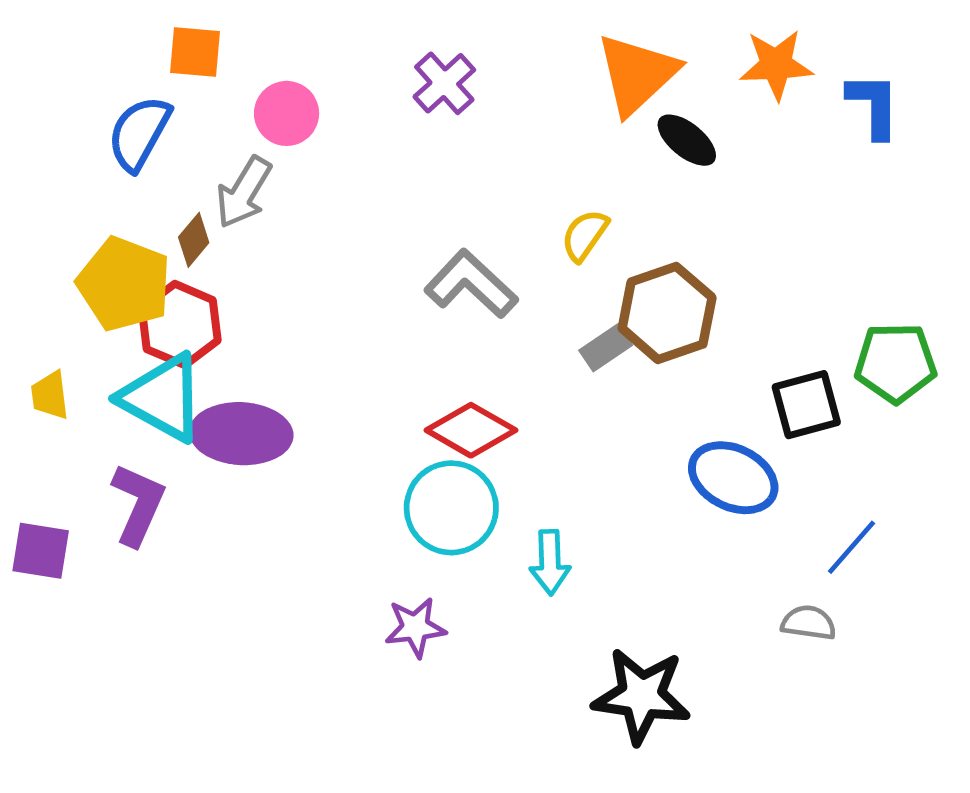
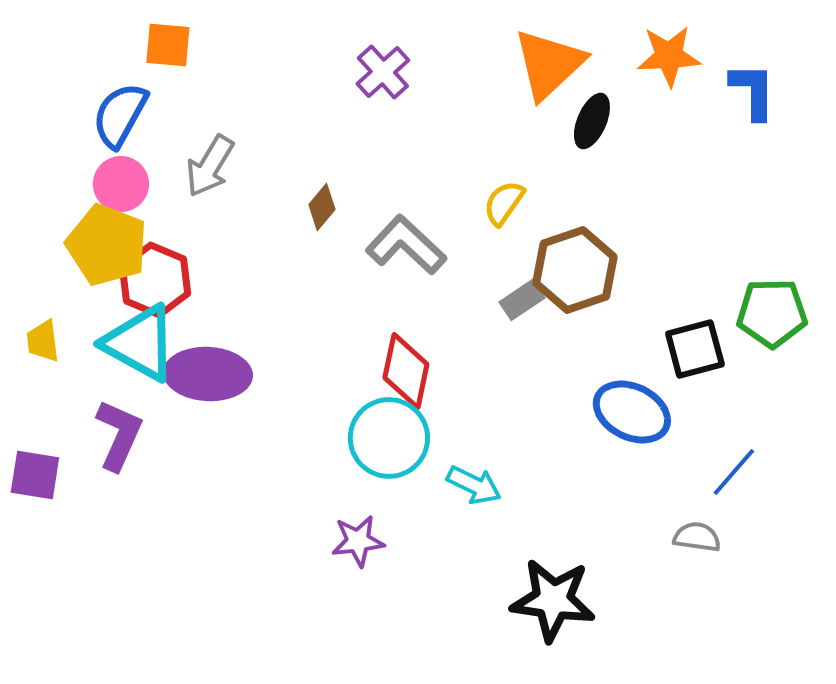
pink circle: (287, 113) -> (121, 184), moved
black ellipse: (687, 140) -> (592, 121), turned 74
brown diamond: (194, 240) -> (322, 207), moved
red diamond: (471, 430) -> (406, 371), turned 72
cyan arrow: (550, 562) -> (474, 485), turned -62

